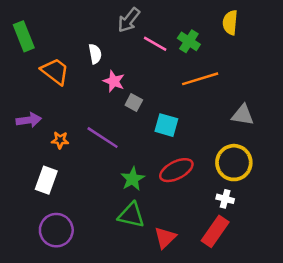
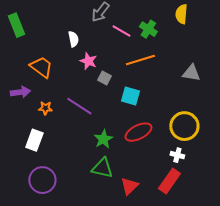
orange trapezoid: (55, 71) -> (41, 67), moved
orange line: (200, 79) -> (140, 60), moved
gray triangle: (243, 115) -> (191, 73), moved

